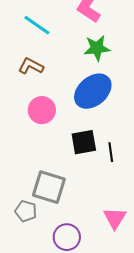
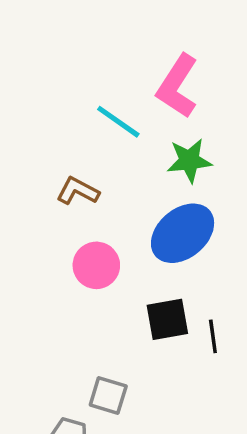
cyan line: (37, 25) -> (118, 122), moved
gray square: (49, 187) -> (108, 395), size x0.7

